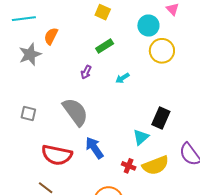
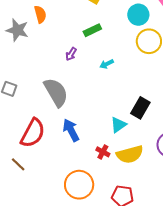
orange semicircle: (51, 36) -> (40, 14), turned 132
gray star: (30, 54) -> (17, 30), turned 30
red semicircle: (57, 155) -> (33, 133), turned -80

